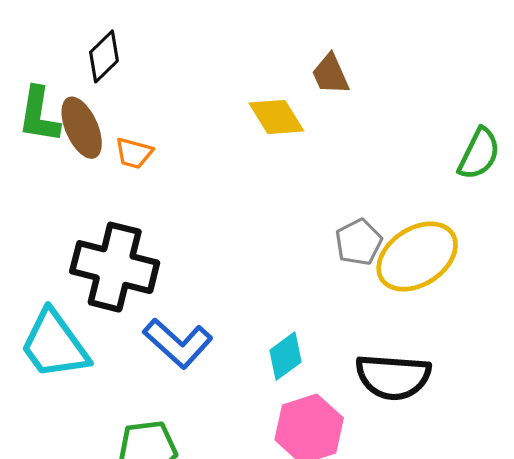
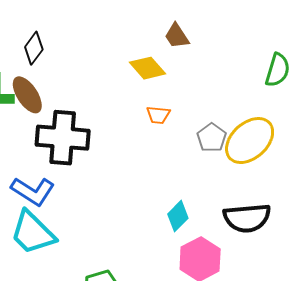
orange trapezoid: (134, 153) -> (158, 115), moved
black cross: (115, 267) -> (63, 138), moved
blue L-shape: (178, 343) -> (33, 191), moved

